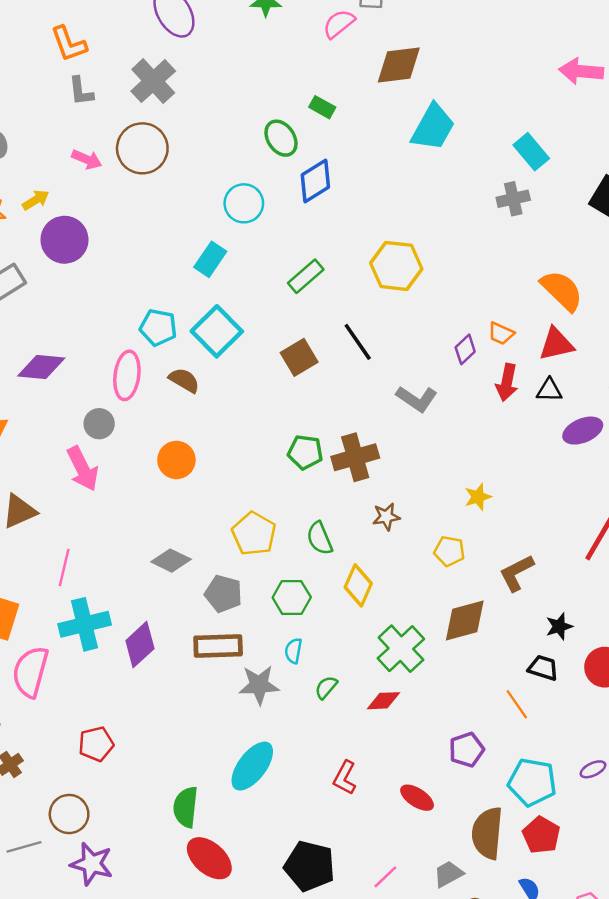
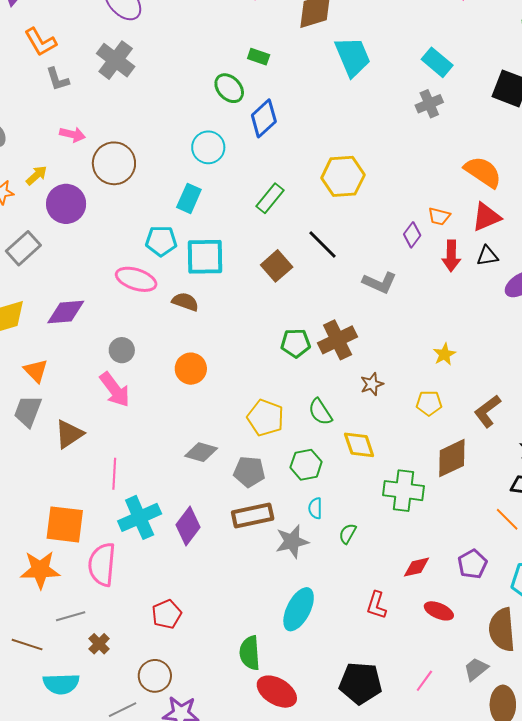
cyan trapezoid: (433, 127) -> (353, 57), turned -42
brown circle: (142, 148) -> (114, 163), moved
cyan pentagon: (158, 328) -> (161, 241), moved
cyan square: (217, 331) -> (205, 257), turned -36
pink ellipse: (127, 375) -> (136, 279), moved, turned -69
yellow diamond: (358, 585) -> (359, 445), turned -32
green cross: (401, 649) -> (403, 491), turned -30
red diamond: (383, 701) -> (417, 567), moved

